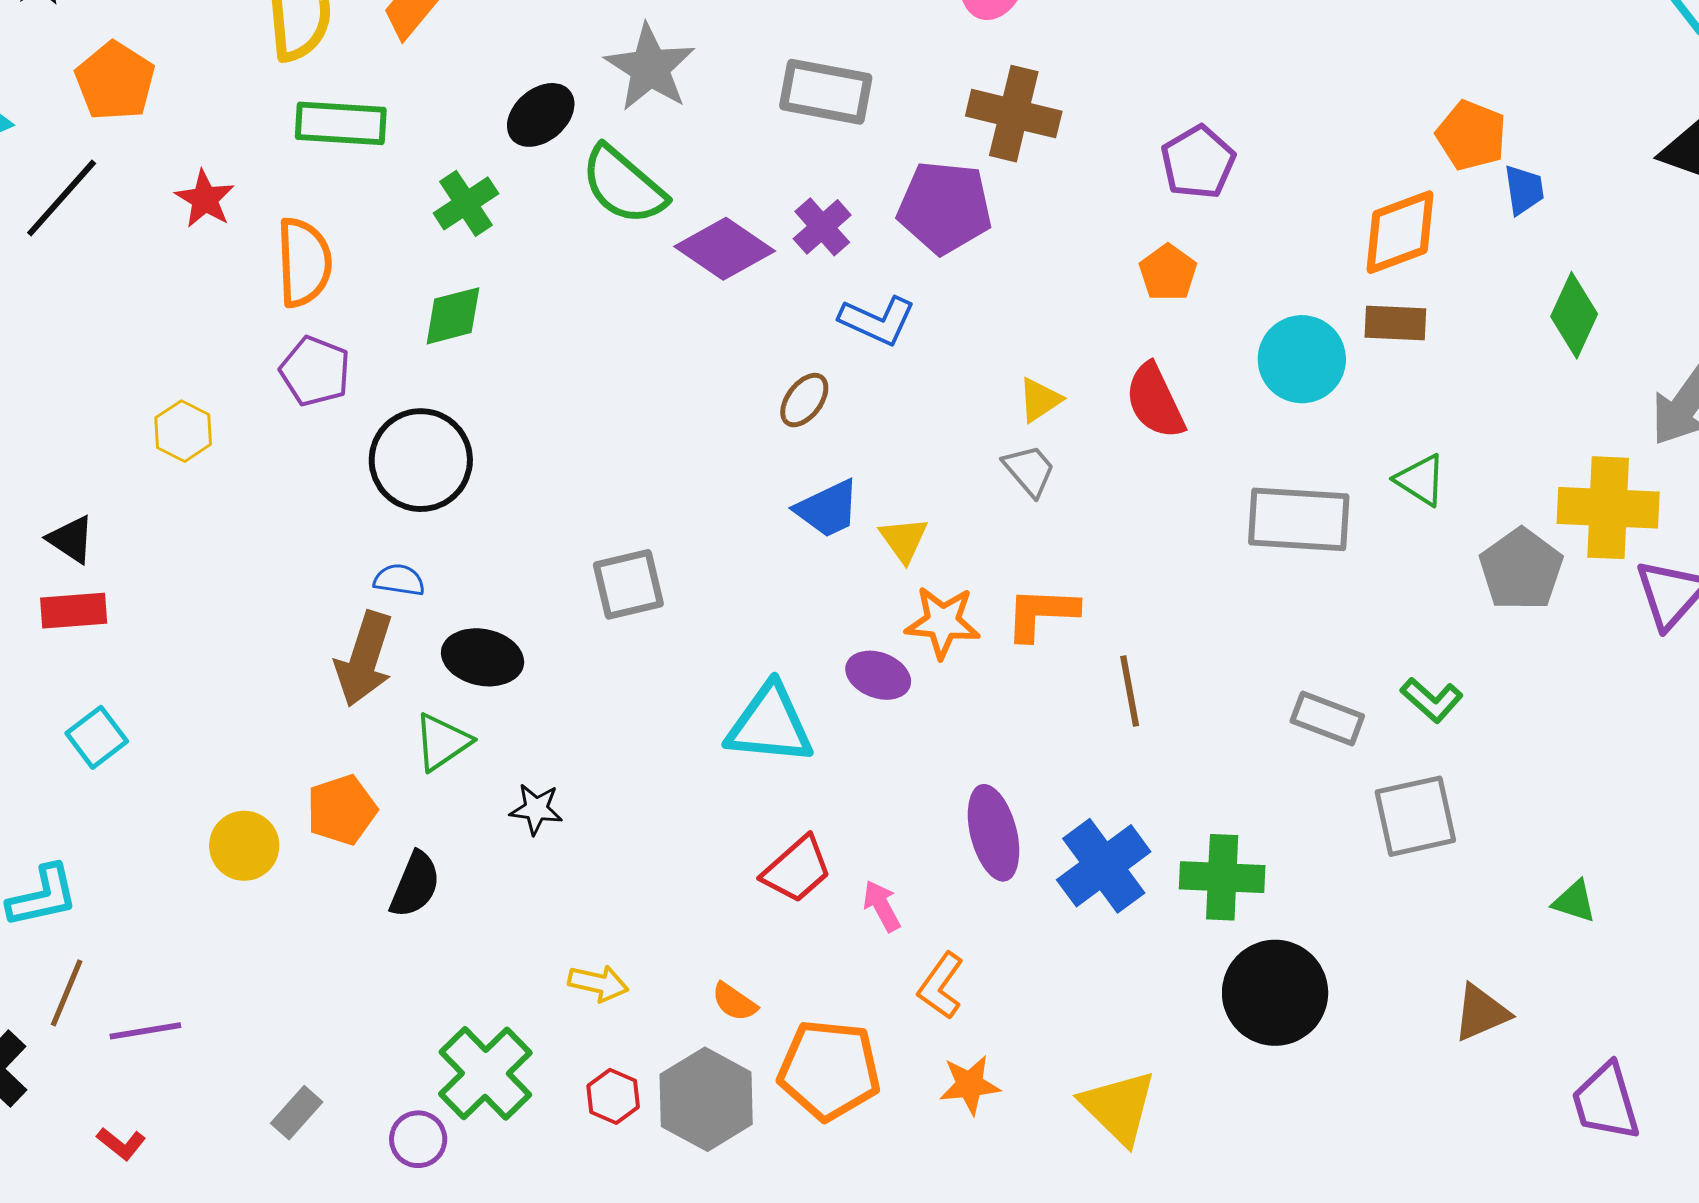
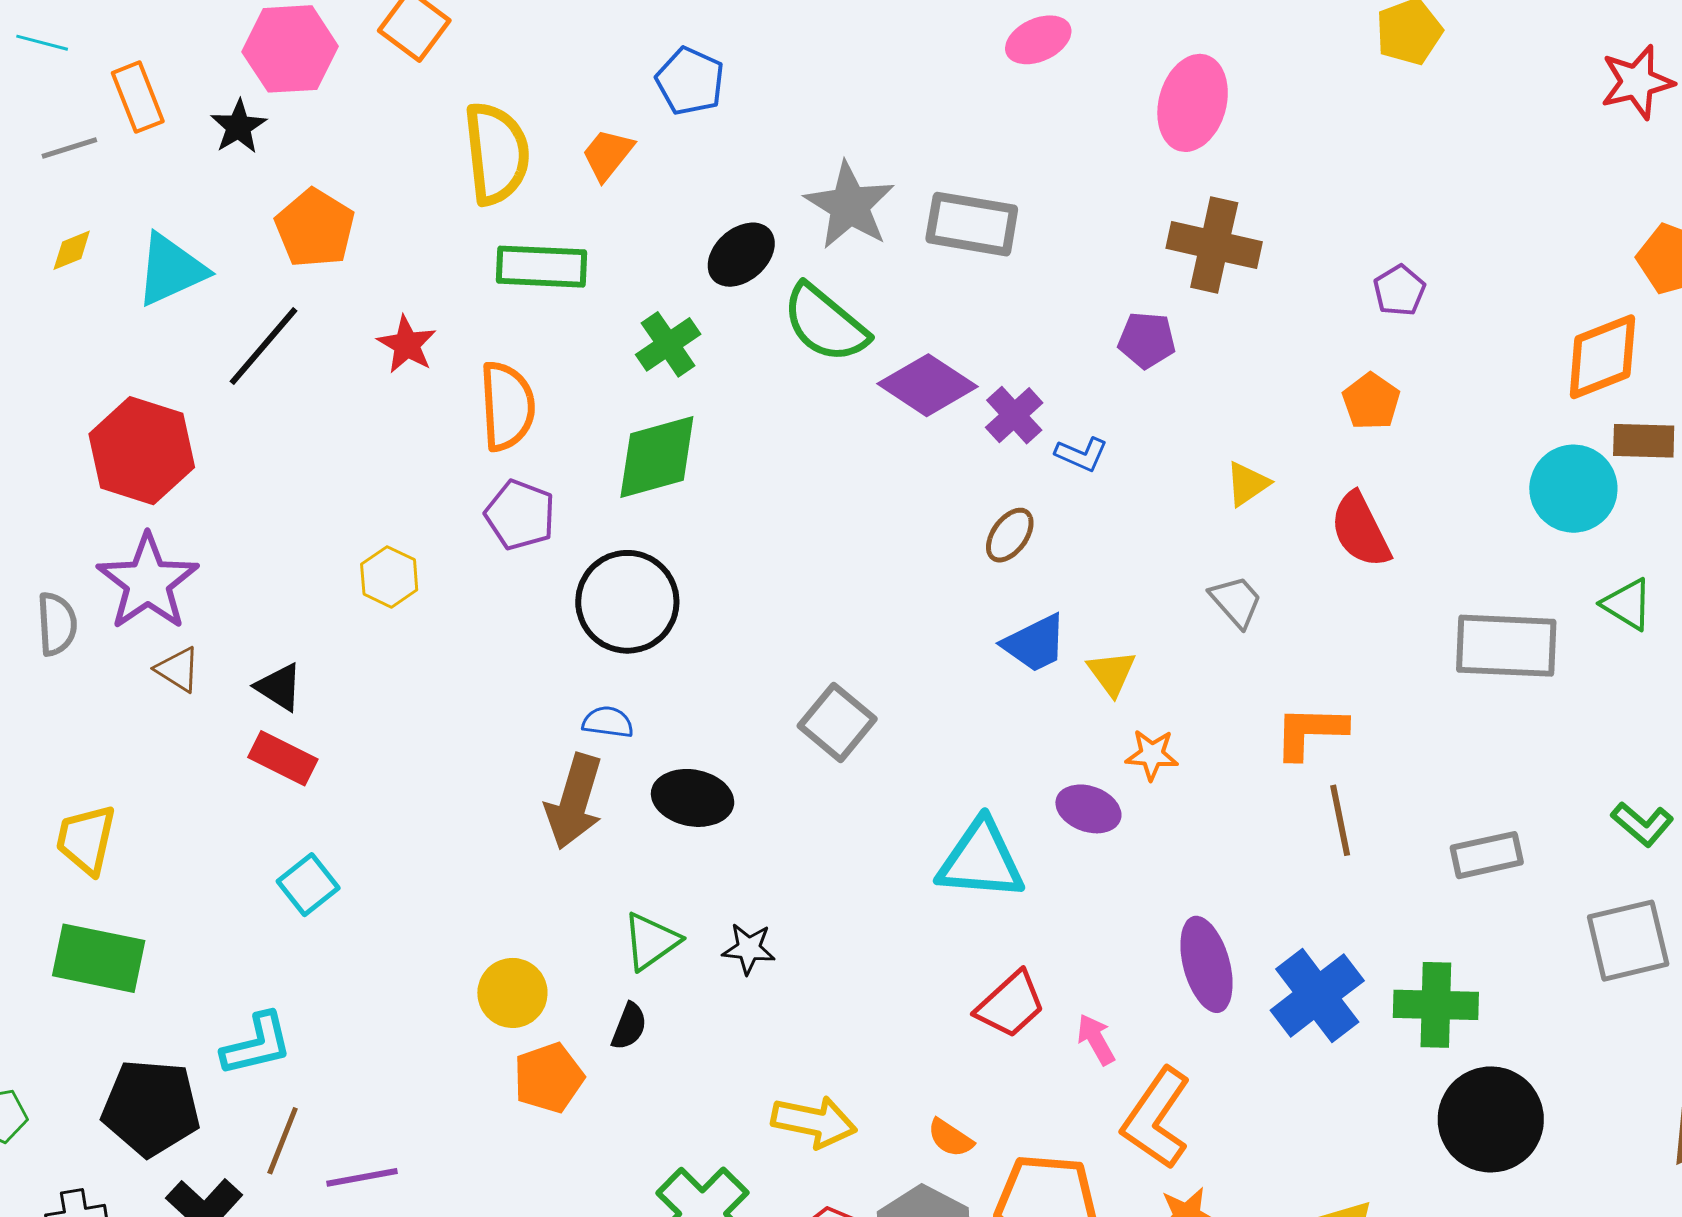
gray rectangle: (826, 92) -> (972, 224), moved
purple pentagon: (1198, 162) -> (1399, 290), size x0.7
purple pentagon: (945, 207) -> (1147, 340), size x0.6
purple cross: (822, 227) -> (1014, 415), moved
green diamond: (453, 316) -> (657, 457), size x1.4
blue L-shape: (877, 320) -> (1082, 454), size x0.7
brown rectangle: (1395, 323) -> (1644, 441), moved
cyan circle: (1302, 359) -> (1573, 489), moved
yellow triangle: (1040, 400) -> (1247, 484), moved
gray square: (628, 584) -> (837, 722), turned -36
red rectangle: (74, 611) -> (283, 758), turned 32
orange L-shape: (1041, 613) -> (1310, 732), moved
orange star: (943, 622) -> (1152, 755), size x0.7
gray rectangle: (1327, 719) -> (1487, 855), moved, turned -32
green triangle: (442, 742) -> (651, 941), moved
orange pentagon: (342, 810) -> (549, 1078), moved
yellow circle: (244, 846) -> (512, 993), moved
black semicircle: (415, 885) -> (629, 1026), size x0.7
yellow arrow: (598, 983) -> (814, 1122), size x1.4
orange L-shape: (941, 986) -> (1156, 1118), size x1.5

